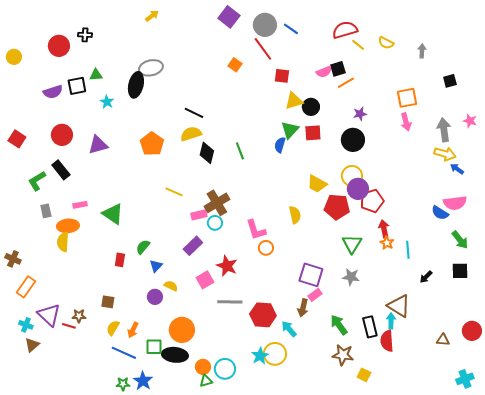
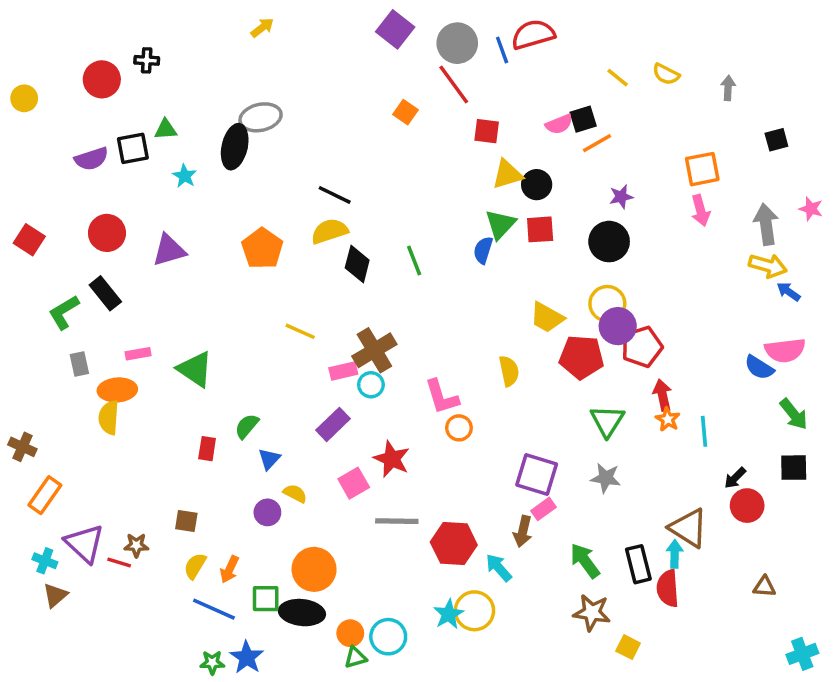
blue line: (291, 29) -> (502, 50), turned 35
red semicircle: (345, 30) -> (533, 34), moved
red circle: (472, 331) -> (747, 506), moved

